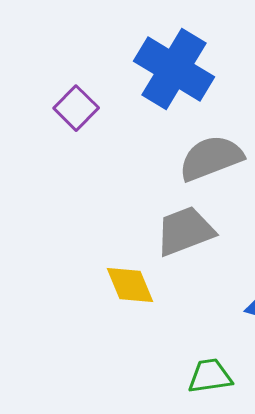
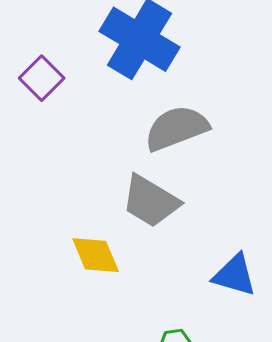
gray trapezoid: (185, 231) -> (151, 201), turned -128

